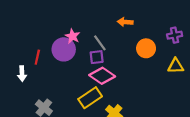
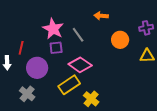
pink star: (72, 36) -> (53, 29), size x1.5
purple circle: (64, 49) -> (37, 68), moved
purple square: (97, 57) -> (56, 48), moved

